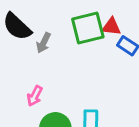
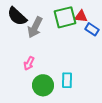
gray arrow: (44, 43) -> (35, 27), size x1.5

